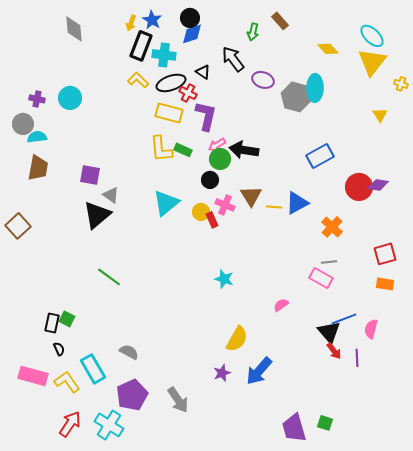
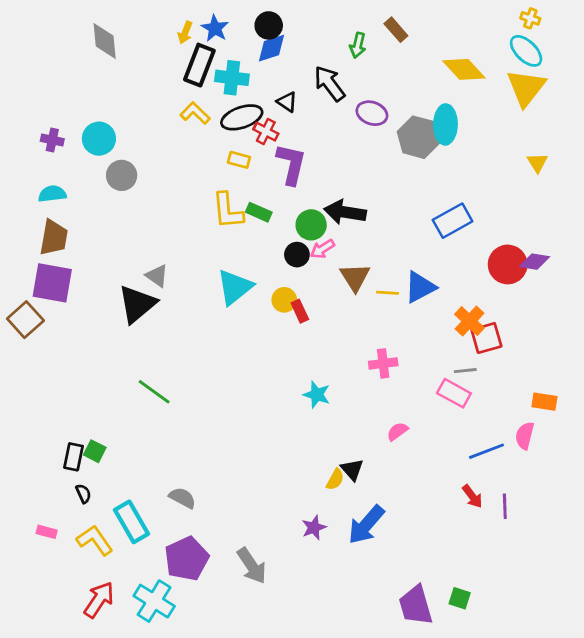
yellow diamond: (328, 49) -> (464, 69), size x1.4
yellow cross: (401, 84) -> (530, 18), moved
yellow rectangle: (169, 113) -> (239, 160), size x0.6
gray circle: (23, 124) -> (122, 175), moved
pink arrow: (217, 145) -> (322, 249), moved
purple square: (90, 175) -> (52, 283), moved, size x1.4
pink cross: (225, 205) -> (383, 363), moved, turned -30
red square: (385, 254) -> (486, 338), moved
pink semicircle: (371, 329) -> (525, 436), moved
black triangle: (329, 332) -> (352, 470), moved, size x0.7
yellow semicircle: (237, 339) -> (335, 479), size x0.6
pink rectangle: (33, 376) -> (47, 532), size x0.5

